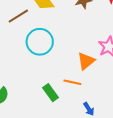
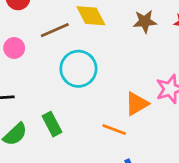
green rectangle: (51, 93) -> (52, 124), moved

